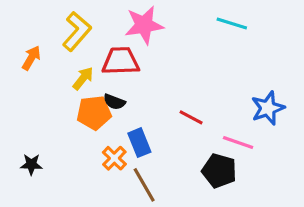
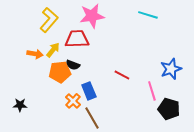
orange arrow: (31, 58) -> (35, 54), moved, turned 70
pink line: (238, 143) -> (152, 91), turned 54
black pentagon: (219, 171) -> (169, 109), moved

